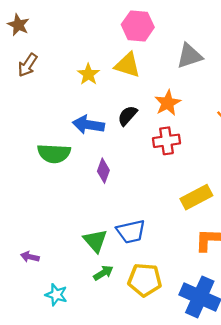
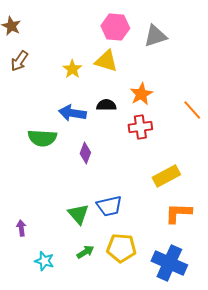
gray triangle: (189, 56) -> (155, 36), moved
black semicircle: (127, 116) -> (106, 105), turned 48
purple arrow: (30, 257) -> (21, 228), turned 70
green arrow: (103, 273) -> (85, 252), moved

